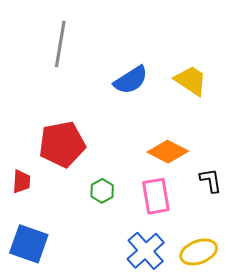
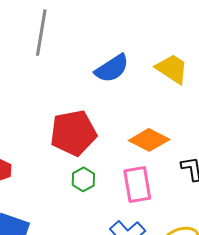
red pentagon: (62, 144) -> (73, 133), moved

